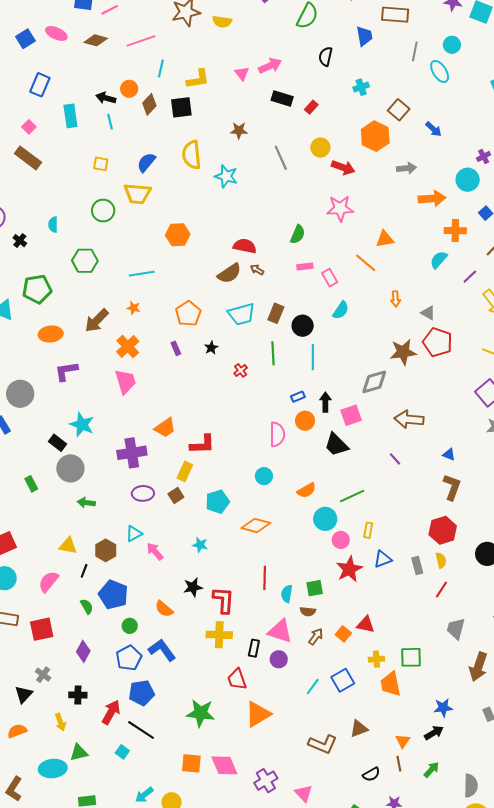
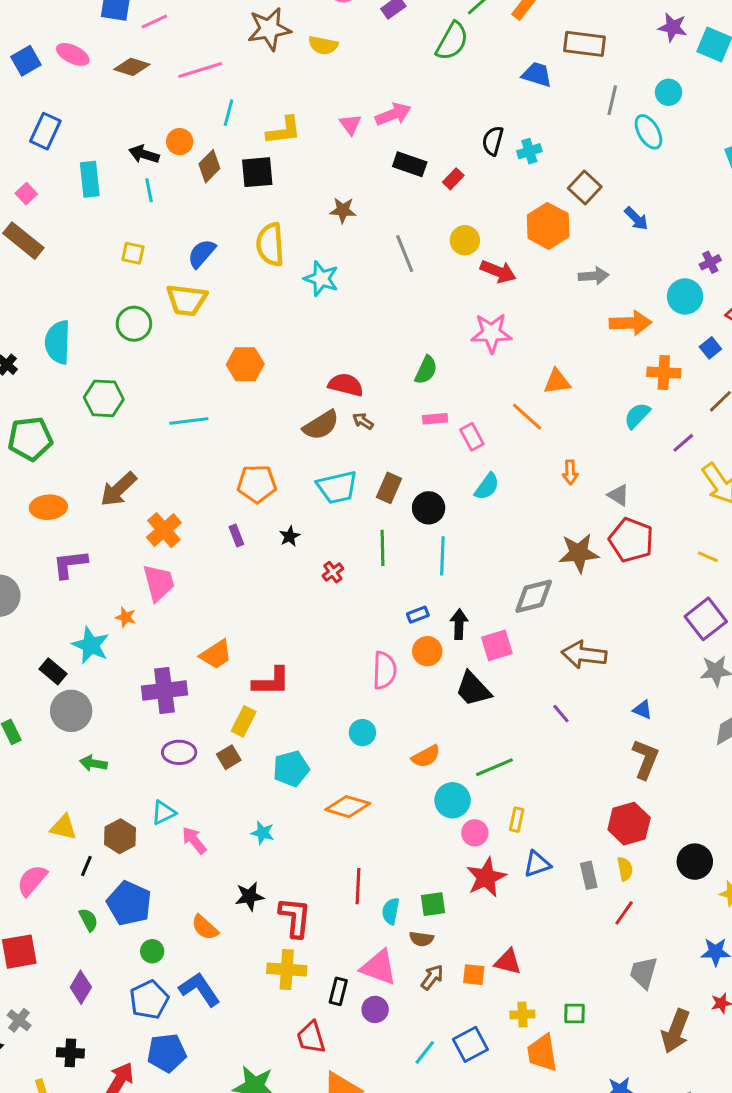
blue trapezoid: (364, 36) -> (537, 74), turned -65
black semicircle: (326, 56) -> (493, 141), moved
cyan semicircle: (53, 225) -> (58, 342), size x1.8
orange star: (133, 308) -> (126, 617), moved
orange pentagon: (188, 314) -> (257, 484), turned 30
orange square: (343, 634) -> (474, 975), turned -35
green square: (411, 657) -> (575, 1014), size x0.7

